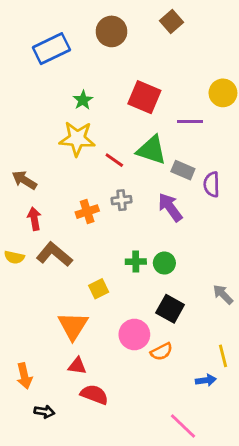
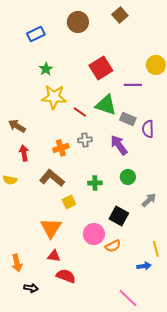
blue rectangle: (51, 49) -> (36, 34), size x0.7
red square: (144, 97) -> (101, 68), turned 35
green star: (83, 100) -> (46, 69), moved
brown L-shape: (54, 254) -> (52, 178), moved
green circle: (164, 263) -> (128, 177), moved
gray arrow: (223, 294) -> (149, 200), moved, turned 91

